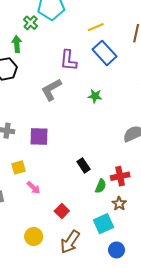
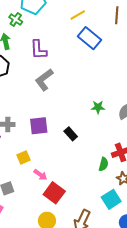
purple L-shape: (68, 60) -> (38, 50), moved
green star: (95, 96) -> (98, 107), moved
black rectangle: (84, 165) -> (71, 134), moved
red square: (62, 211) -> (54, 193), moved, size x1.5

